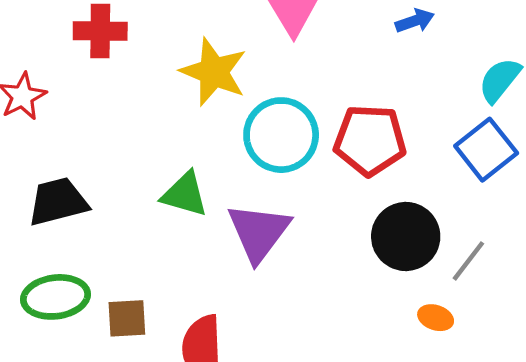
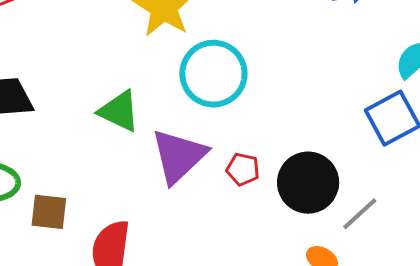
red pentagon: (370, 140) -> (243, 169), moved, size x0.5

